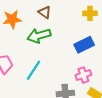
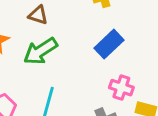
pink cross: (83, 75) -> (121, 88), turned -35

